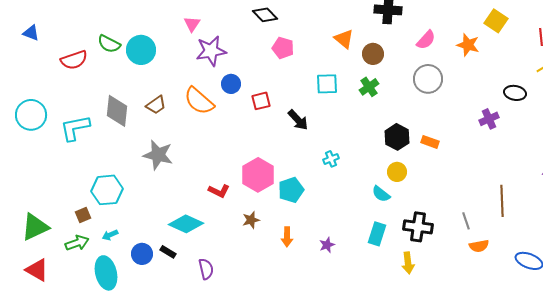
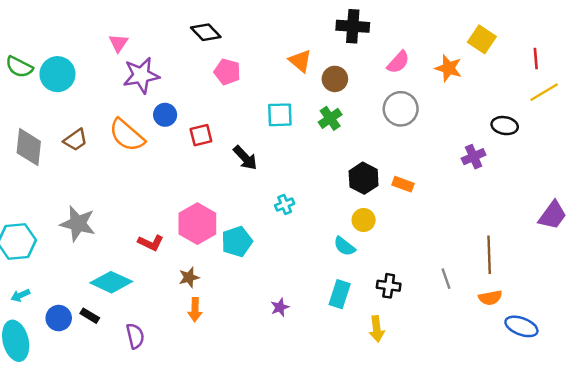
gray star: (158, 155) -> (78, 224), moved
black cross: (418, 227) -> (389, 286), size x0.7
orange arrow: (287, 237) -> (195, 310), moved
orange semicircle: (479, 246) -> (490, 298), moved

